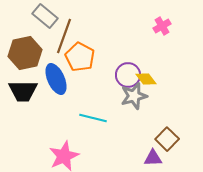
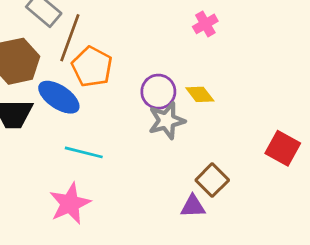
blue ellipse: (56, 79) -> (59, 97), turned -32
yellow diamond: (146, 79) -> (200, 94), moved
cyan line: (93, 118) -> (84, 152), moved

